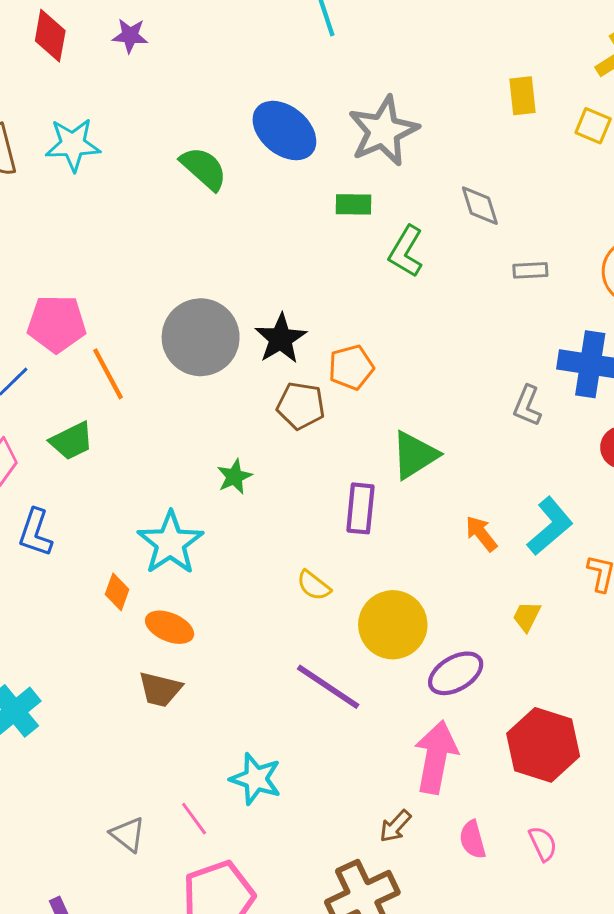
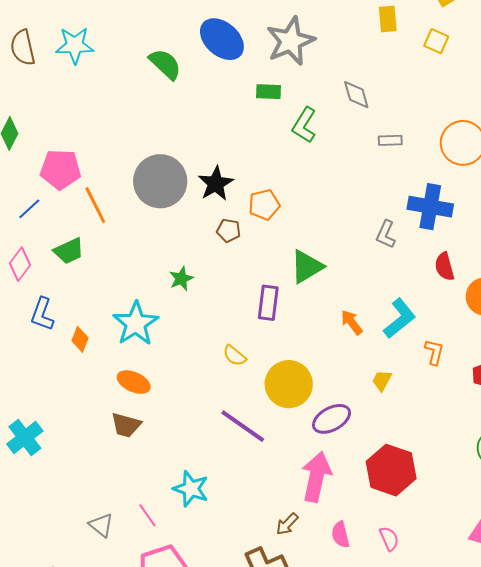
brown pentagon: (301, 406) -> (229, 230), size x0.7
orange diamond: (117, 592) -> (80, 339), moved

